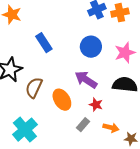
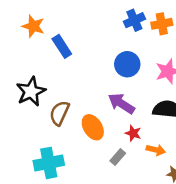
blue rectangle: (44, 43) -> (62, 46), moved
orange arrow: (111, 128) -> (156, 150), moved
cyan cross: (25, 130) -> (49, 163), turned 30

